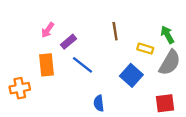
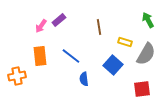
green arrow: (167, 35) -> (148, 20), moved
purple rectangle: (69, 42) -> (59, 20), moved
blue semicircle: (99, 103) -> (84, 79), moved

